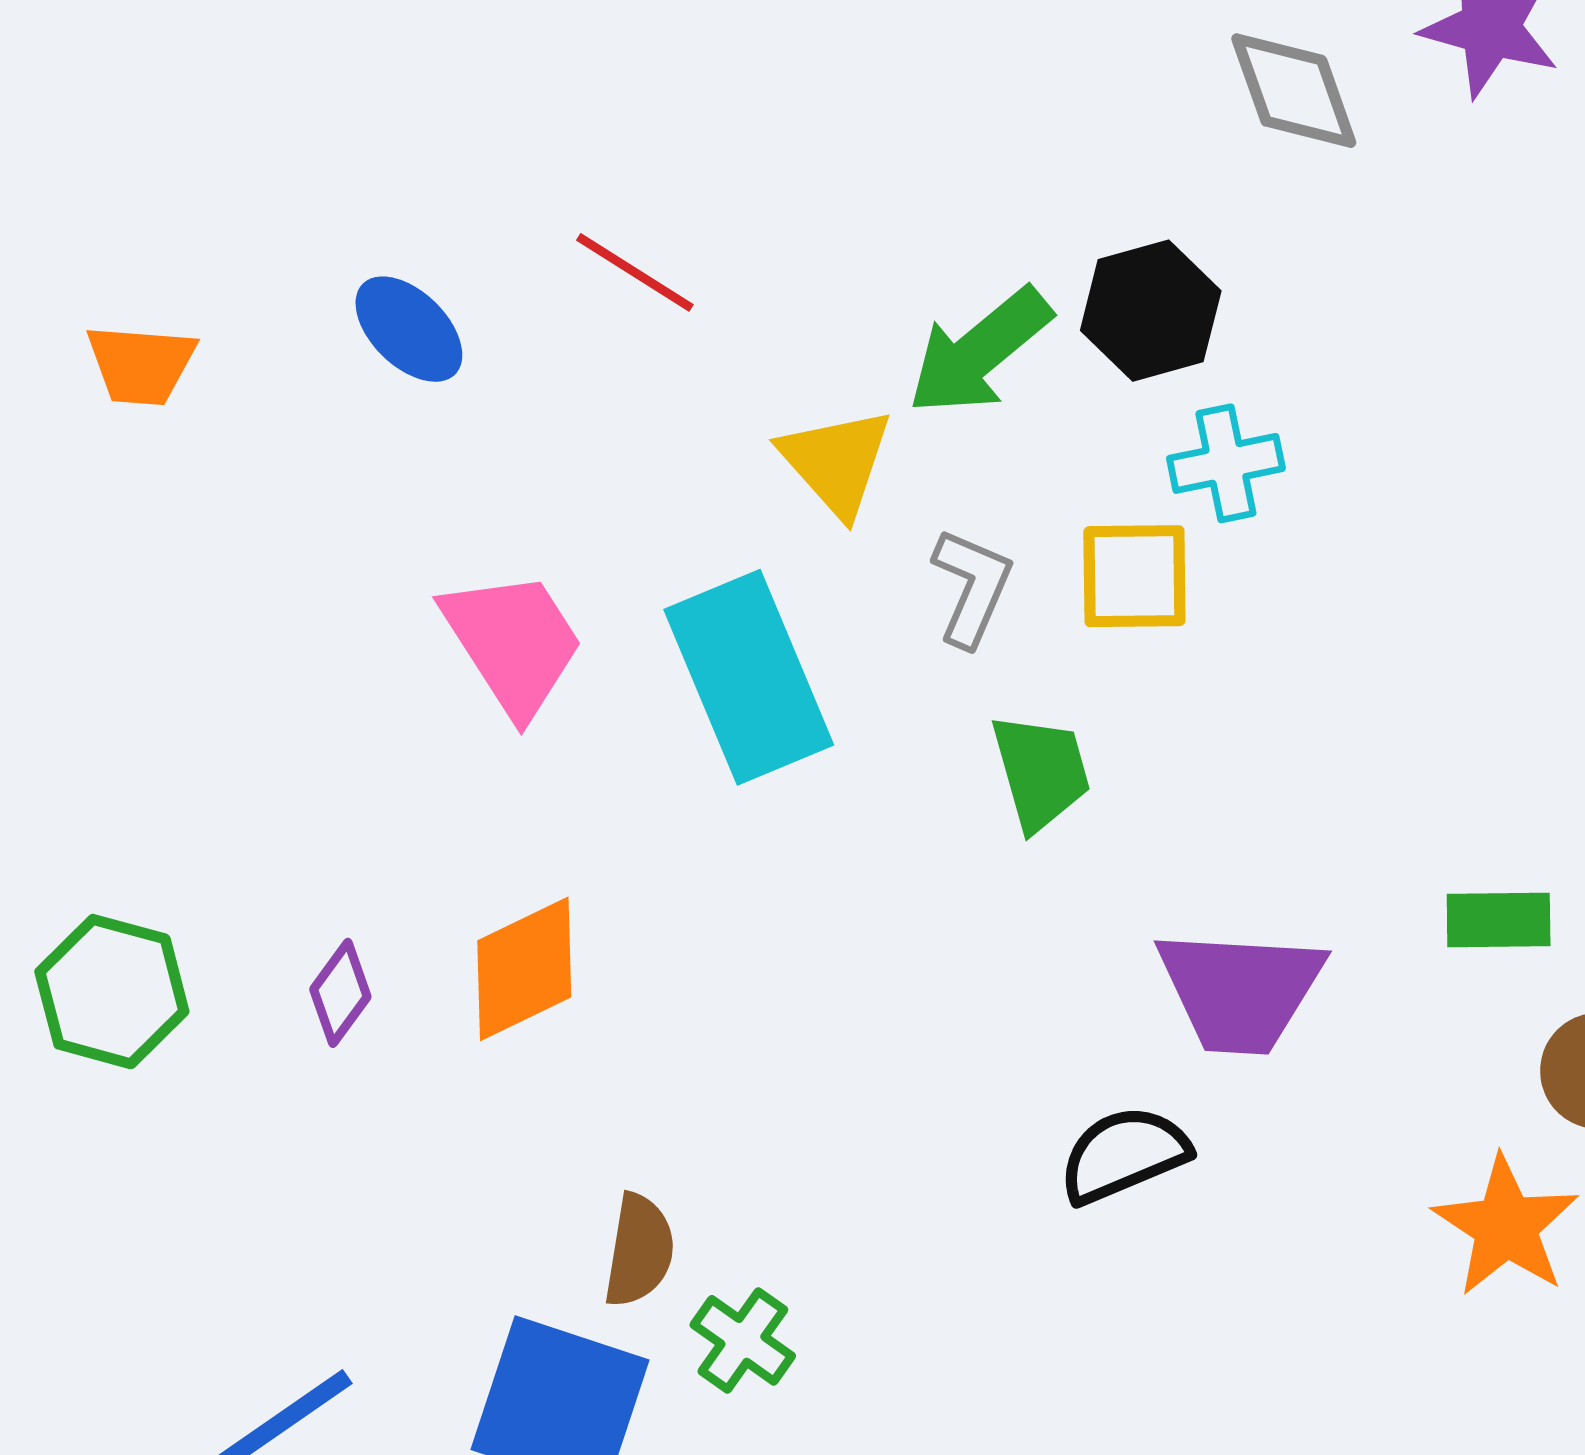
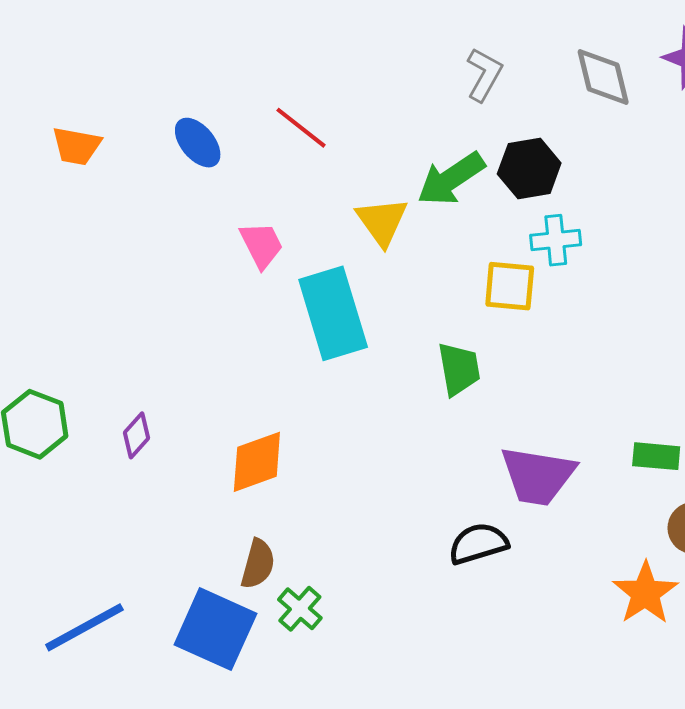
gray L-shape: (972, 587) -> (484, 75), moved
pink trapezoid: (513, 643) -> (261, 245), moved, size x0.7
orange diamond: (524, 969) -> (257, 462), moved

